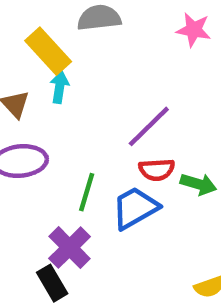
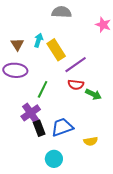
yellow rectangle: (48, 51) -> (56, 50), moved
blue trapezoid: (135, 208) -> (62, 127), moved
black rectangle: (52, 283) -> (39, 128), moved

